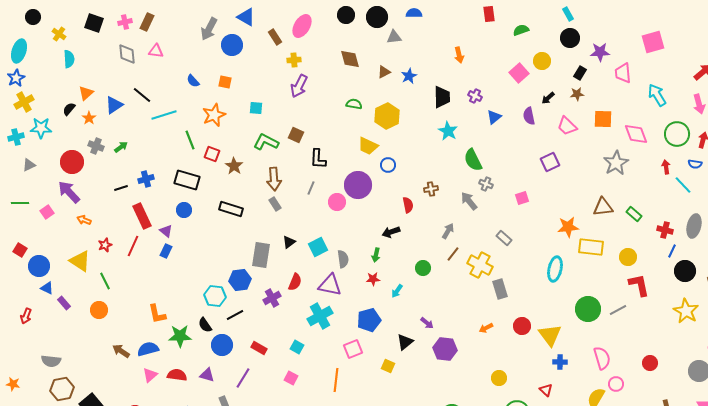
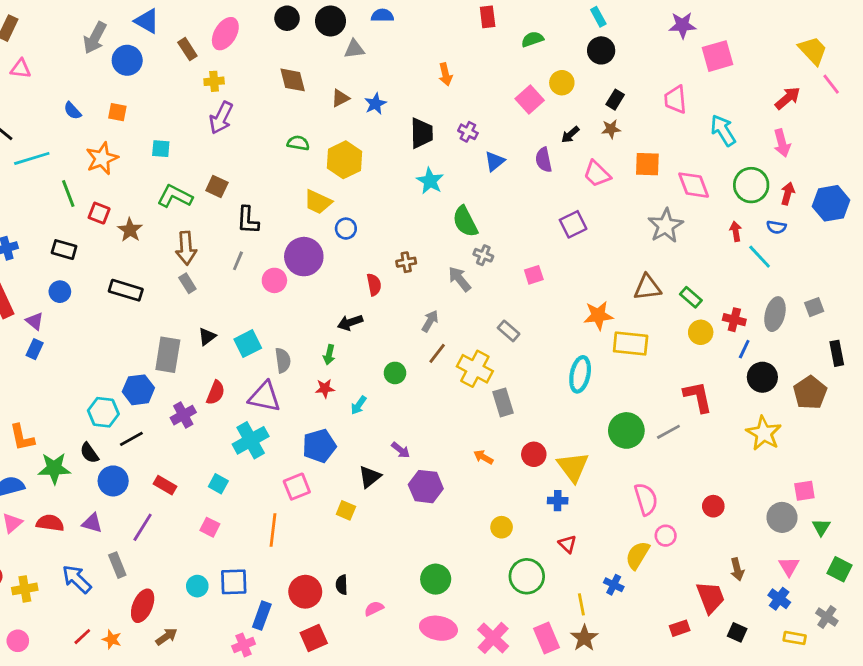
purple star: (600, 52) -> (682, 25), moved
black rectangle: (187, 180) -> (64, 250), size x0.7
yellow circle: (628, 257) -> (701, 332), moved
orange arrow: (486, 328) -> (483, 457), turned 56
blue cross: (560, 362) -> (558, 501), moved

